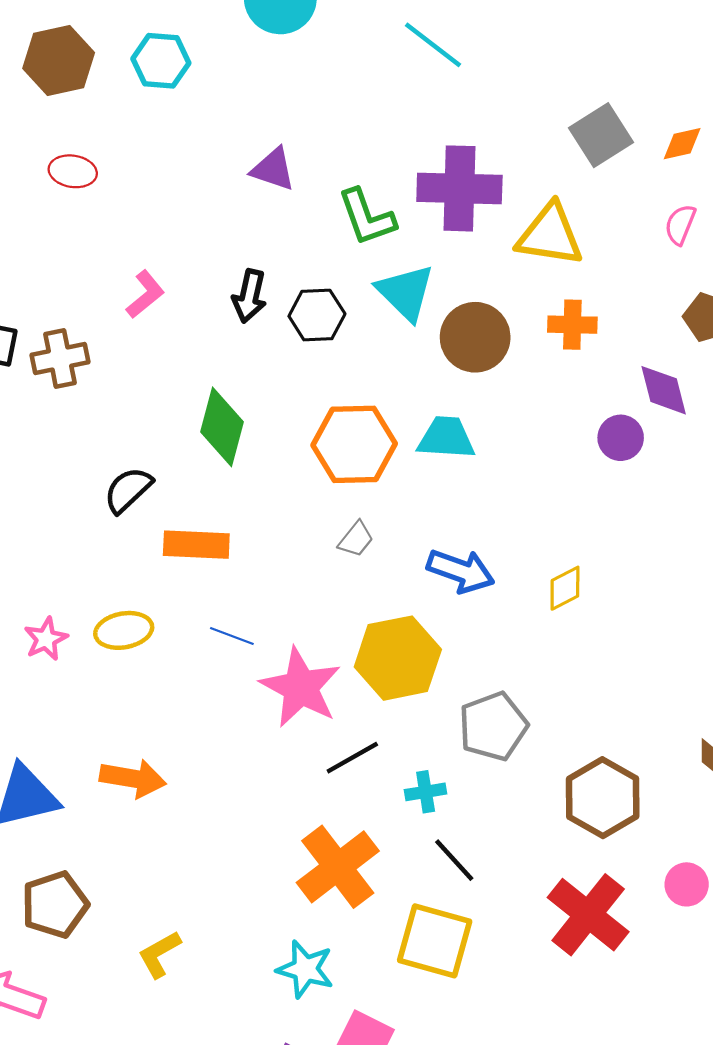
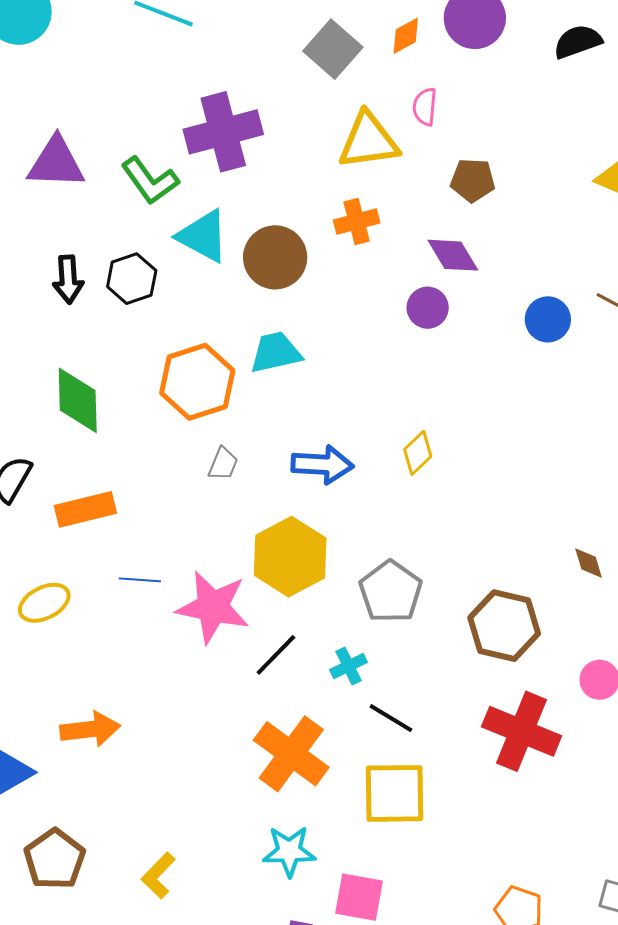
purple triangle: (273, 169) -> (56, 163), size x1.4
yellow triangle: (550, 235) -> (368, 141), moved

